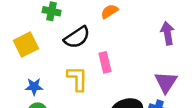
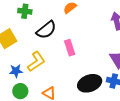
yellow L-shape: (77, 79) -> (36, 62), moved, turned 60

